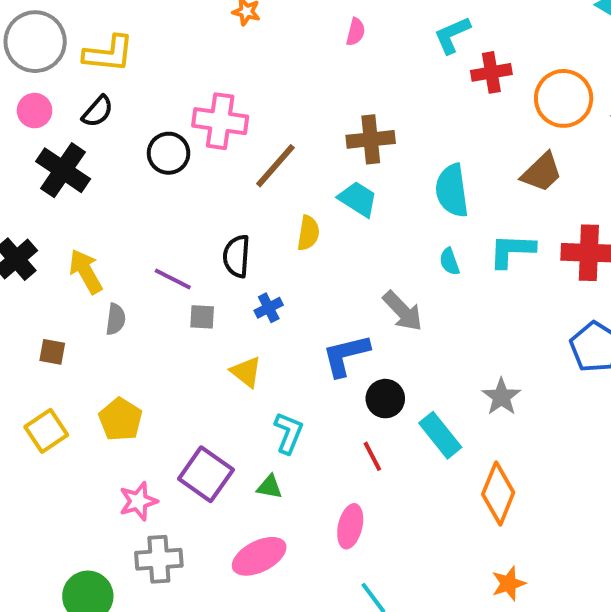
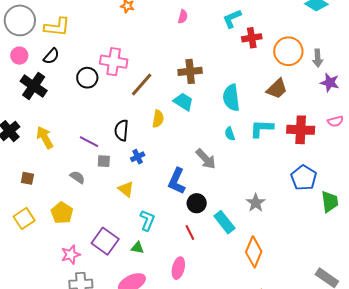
gray semicircle: (116, 319) -> (77, 177), moved, turned -63
blue L-shape: (346, 355) -> (177, 181), turned -52

